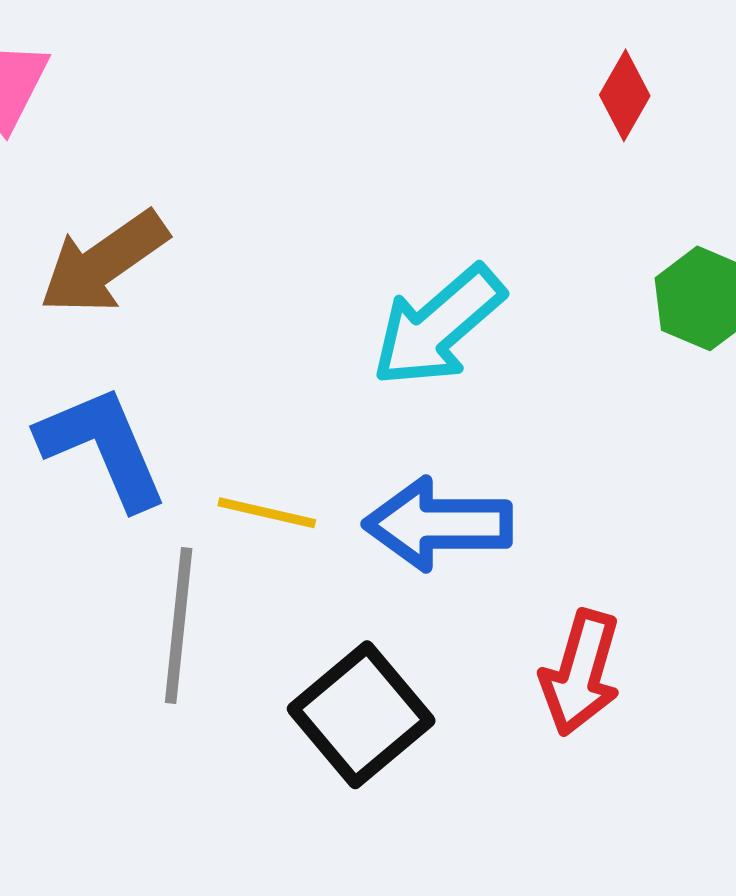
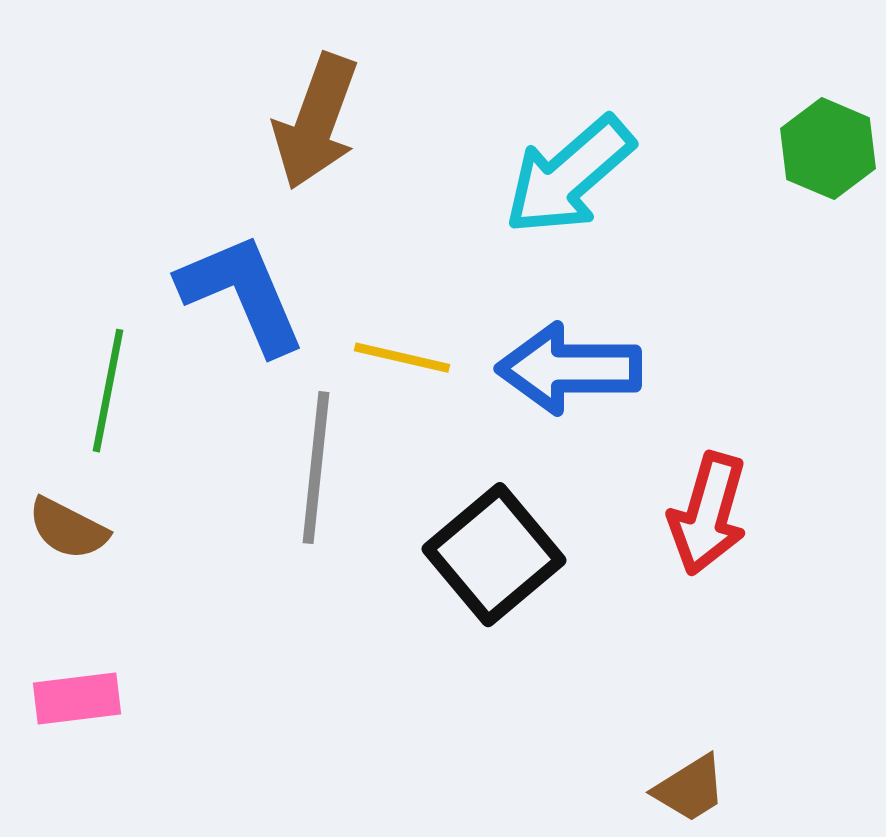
brown arrow: (104, 263) -> (316, 122), moved, turned -35

